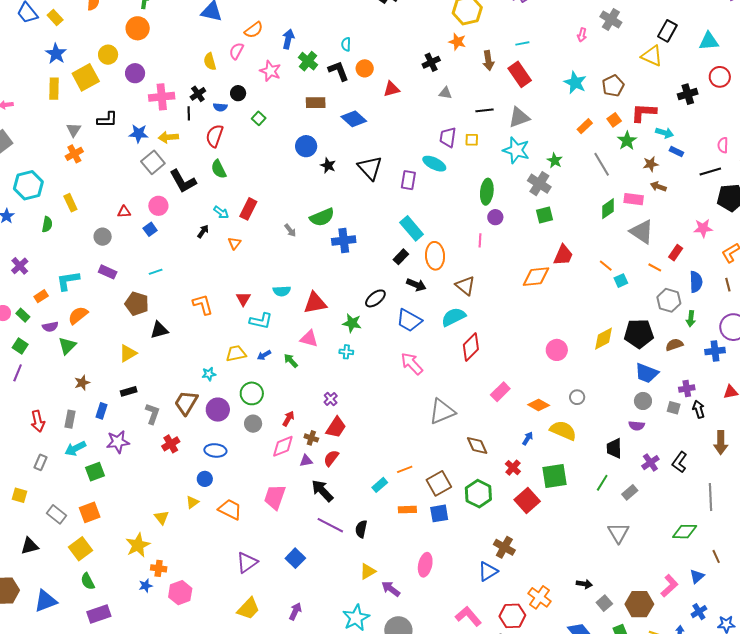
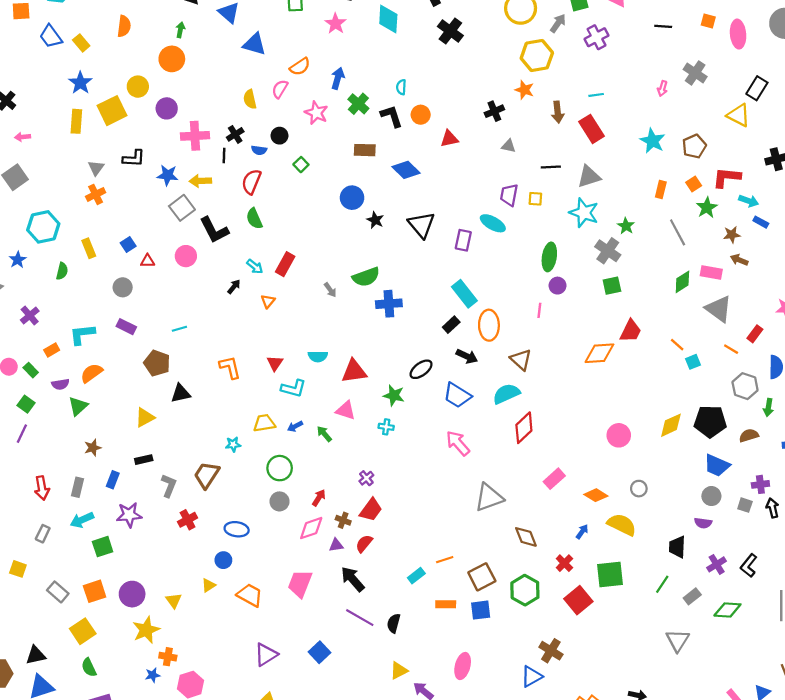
orange rectangle: (585, 126) -> (661, 190), turned -35
blue square: (150, 229) -> (128, 245), moved
purple circle: (218, 410) -> (132, 594), moved
green diamond: (685, 532) -> (727, 610), moved
black triangle: (30, 546) -> (36, 655), moved

